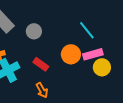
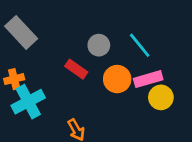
gray circle: (34, 31) -> (99, 45), moved
red rectangle: (41, 64) -> (76, 69), moved

